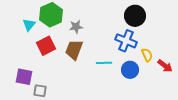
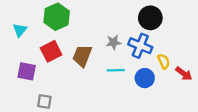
cyan triangle: (29, 25) -> (20, 30), moved
gray star: (76, 27) -> (113, 42), moved
purple square: (24, 77) -> (27, 71), moved

